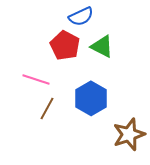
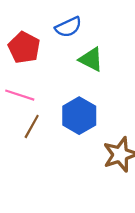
red pentagon: (65, 45) -> (24, 48), moved

